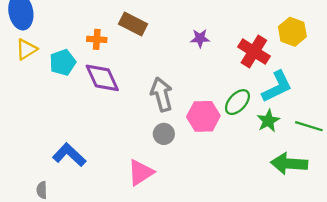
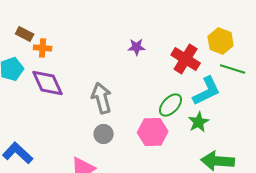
brown rectangle: (133, 24) -> (25, 34), moved, size x0.7
pink hexagon: (203, 116) -> (153, 132), moved
green line: (309, 126) -> (233, 69), moved

